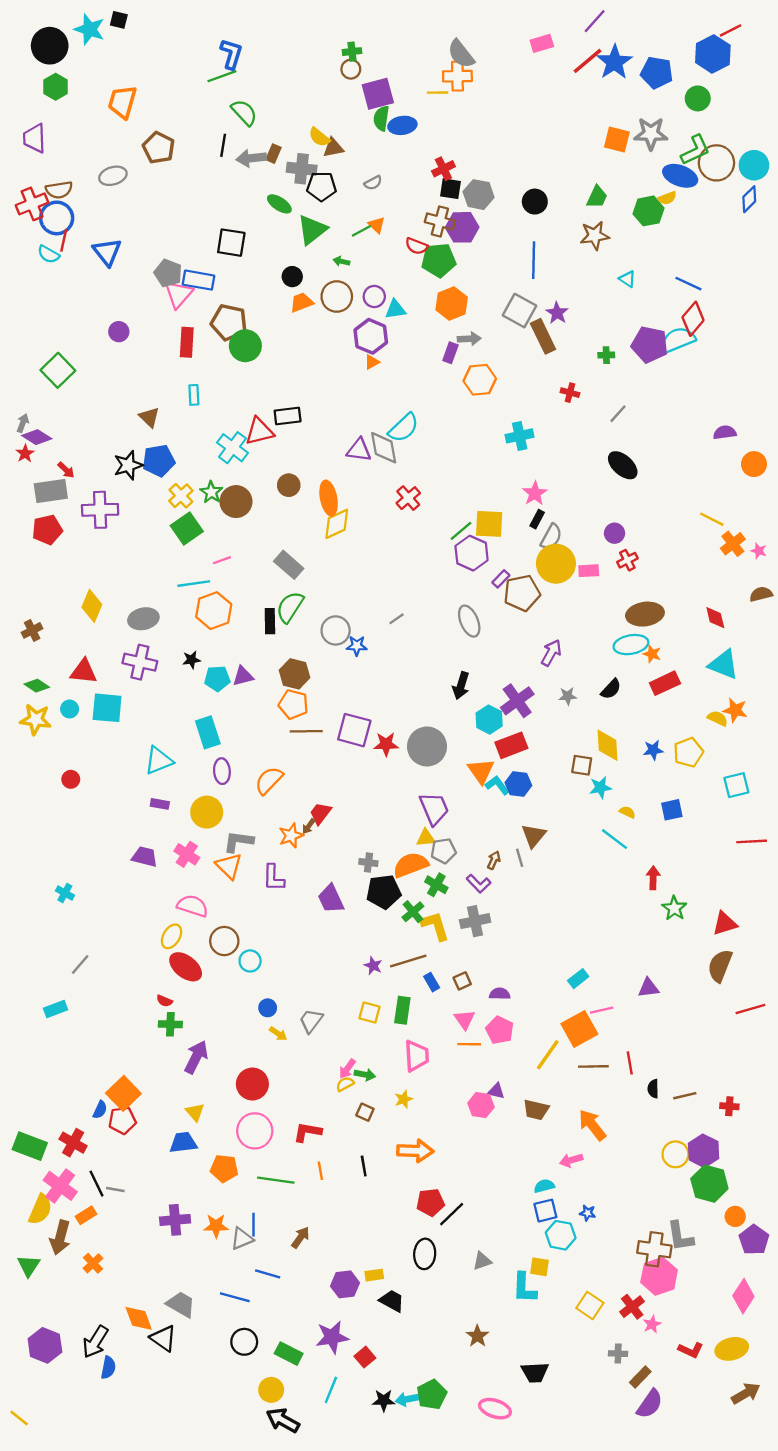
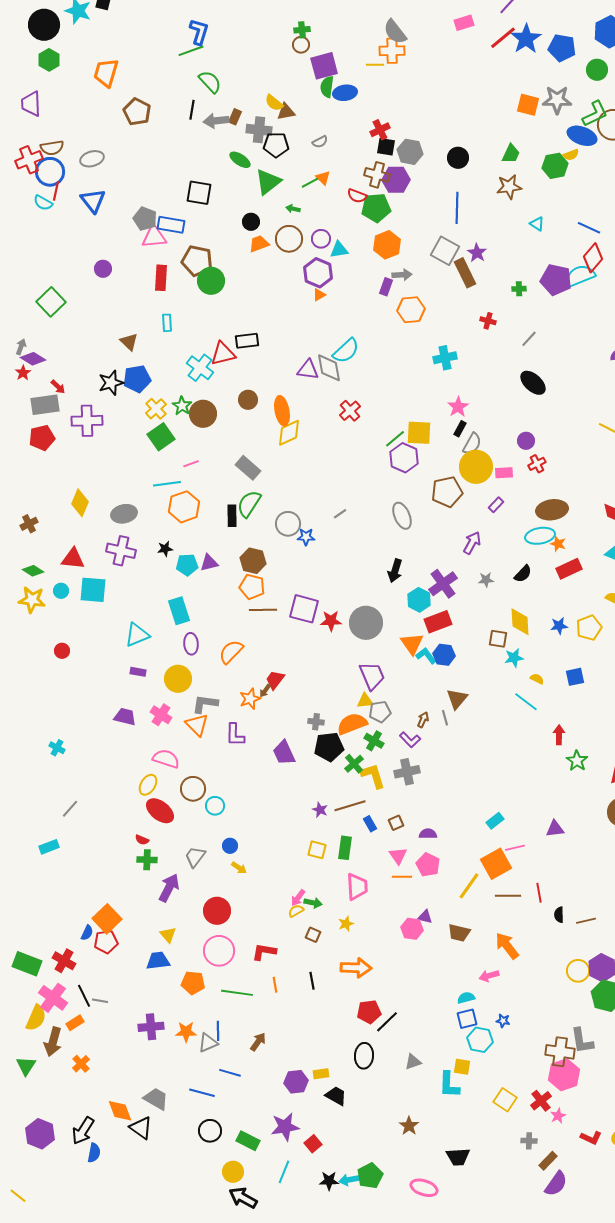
gray ellipse: (113, 176) -> (92, 159), moved
pink triangle: (179, 294) -> (154, 237), turned 44
purple rectangle: (501, 579) -> (496, 505), moved
gray trapezoid: (311, 1021) -> (195, 857), moved

